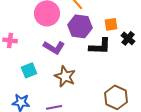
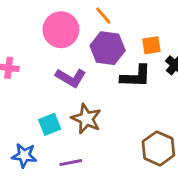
cyan square: (29, 70) -> (50, 124), moved

